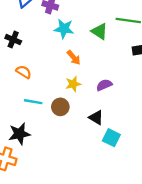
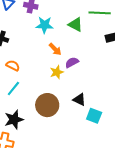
purple semicircle: (104, 85) -> (72, 62), moved
cyan line: (33, 102) -> (13, 89), moved, turned -56
brown circle: (60, 107) -> (47, 105), moved, size x1.5

